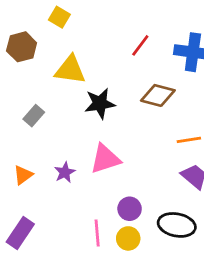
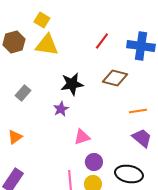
yellow triangle: (70, 70) -> (47, 45), moved
pink triangle: (105, 159) -> (82, 137), moved, size x0.7
purple star: (65, 172) -> (61, 109), moved

